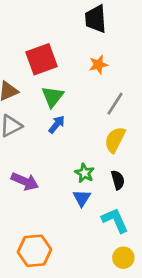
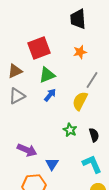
green triangle: (53, 97) -> (47, 75), turned 30
yellow semicircle: (115, 140) -> (80, 101), moved
purple arrow: (25, 181) -> (27, 150), moved
blue triangle: (82, 198) -> (52, 164), moved

